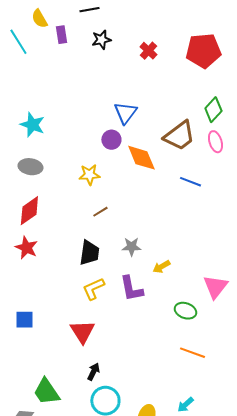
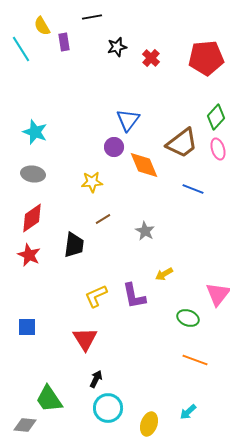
black star: (101, 40) -> (117, 47), moved
gray star: (131, 247) -> (145, 231), moved, turned 30
black trapezoid: (89, 253) -> (74, 245), moved

